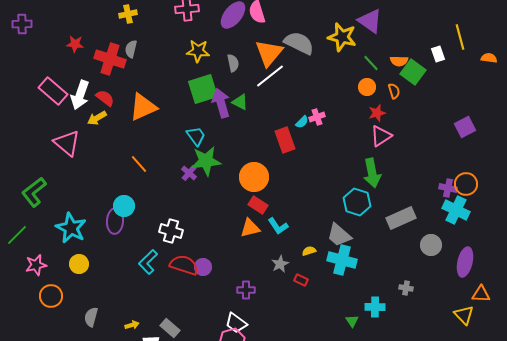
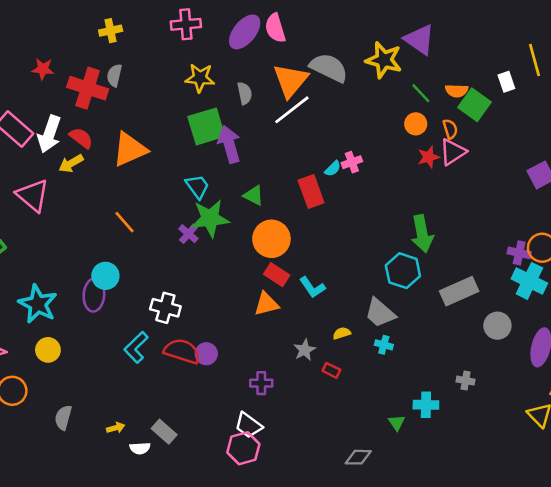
green triangle: (240, 102) -> (254, 195), moved
pink triangle: (381, 136) -> (453, 152), moved
cyan L-shape: (278, 226) -> (312, 287), moved
cyan cross: (342, 260) -> (384, 345), size x0.5

